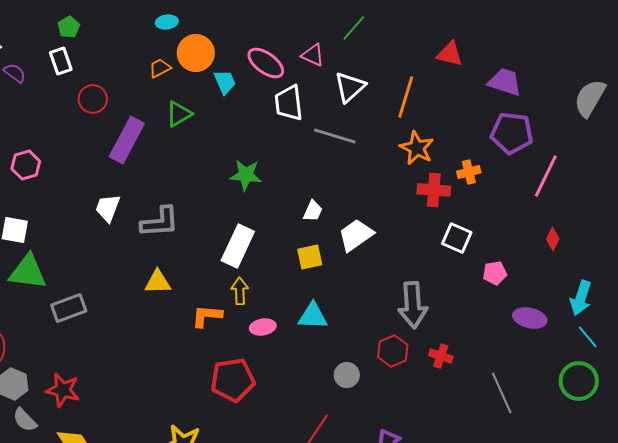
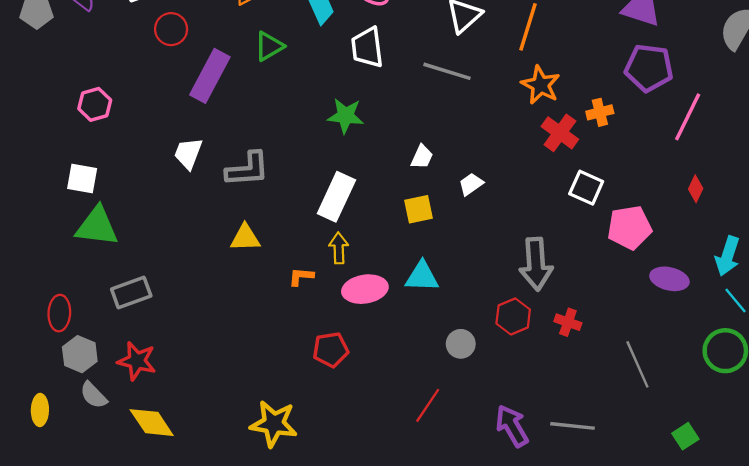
white trapezoid: (289, 103) -> (367, 47), moved
red cross: (434, 190) -> (560, 133), turned 32
white trapezoid: (356, 235) -> (471, 184), size x0.6
pink pentagon: (495, 273) -> (630, 228), size x1.6
gray rectangle: (69, 308) -> (131, 293), moved
orange L-shape: (207, 316) -> (301, 277), size x0.7
pink ellipse: (263, 327) -> (365, 289), size x1.5
red pentagon: (233, 380) -> (331, 350), size x0.7

